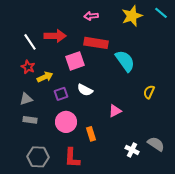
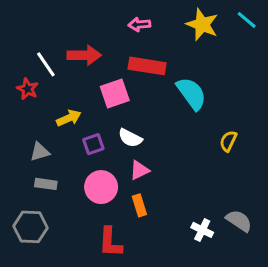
yellow star: (132, 16) -> (202, 25), turned -30
red star: (28, 67) -> (27, 89), moved
pink triangle: (115, 111) -> (139, 170), moved
gray hexagon: (38, 157) -> (31, 227), moved

